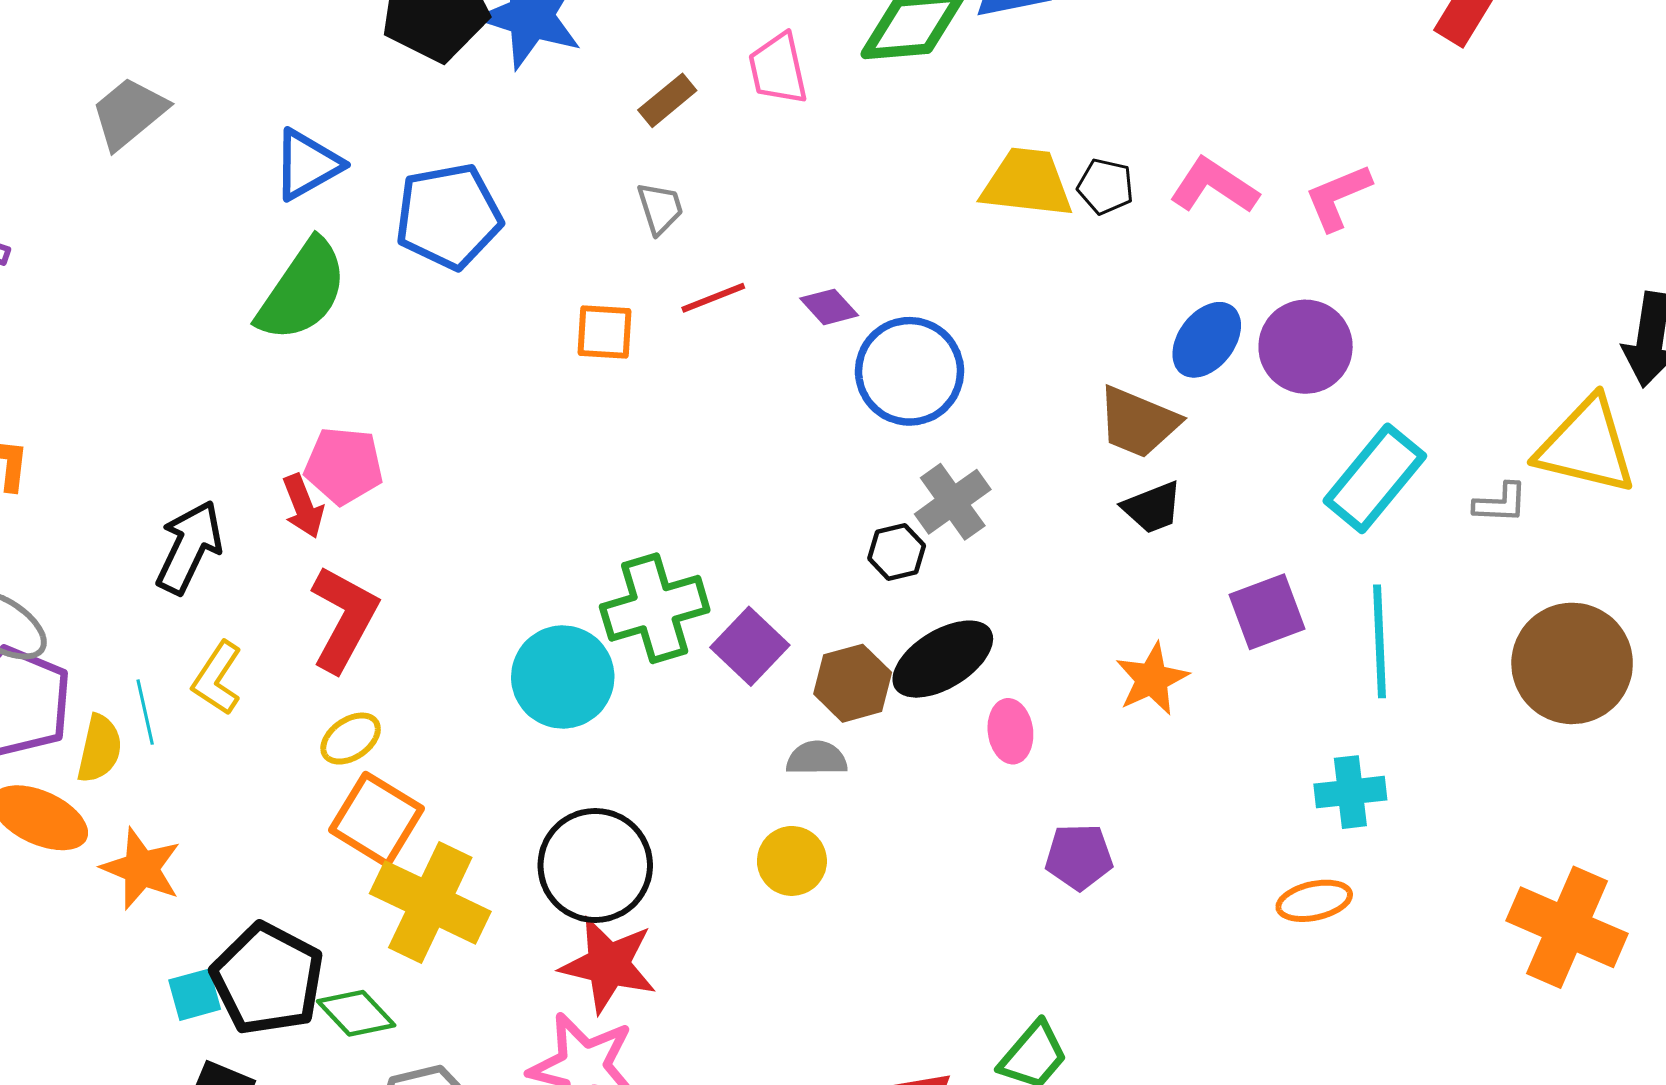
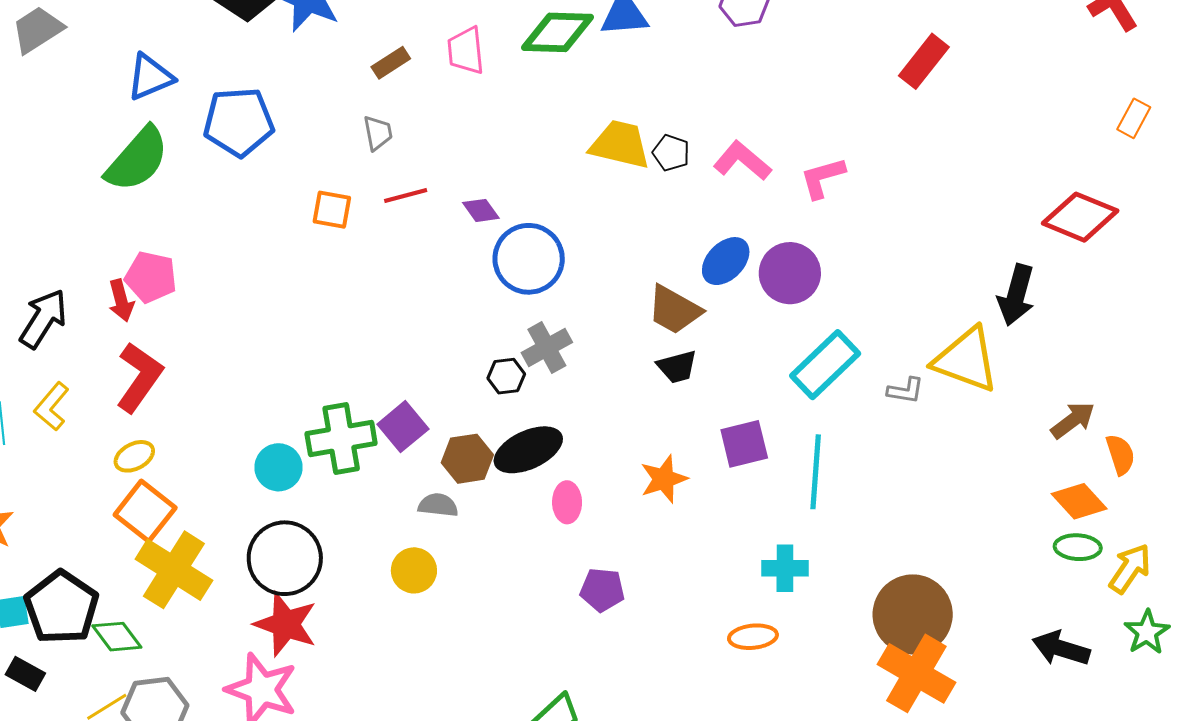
green cross: (655, 608) -> (341, 438), moved
brown circle: (1572, 663) -> (913, 614), moved
cyan circle: (563, 677) -> (279, 467), moved, size x0.7

